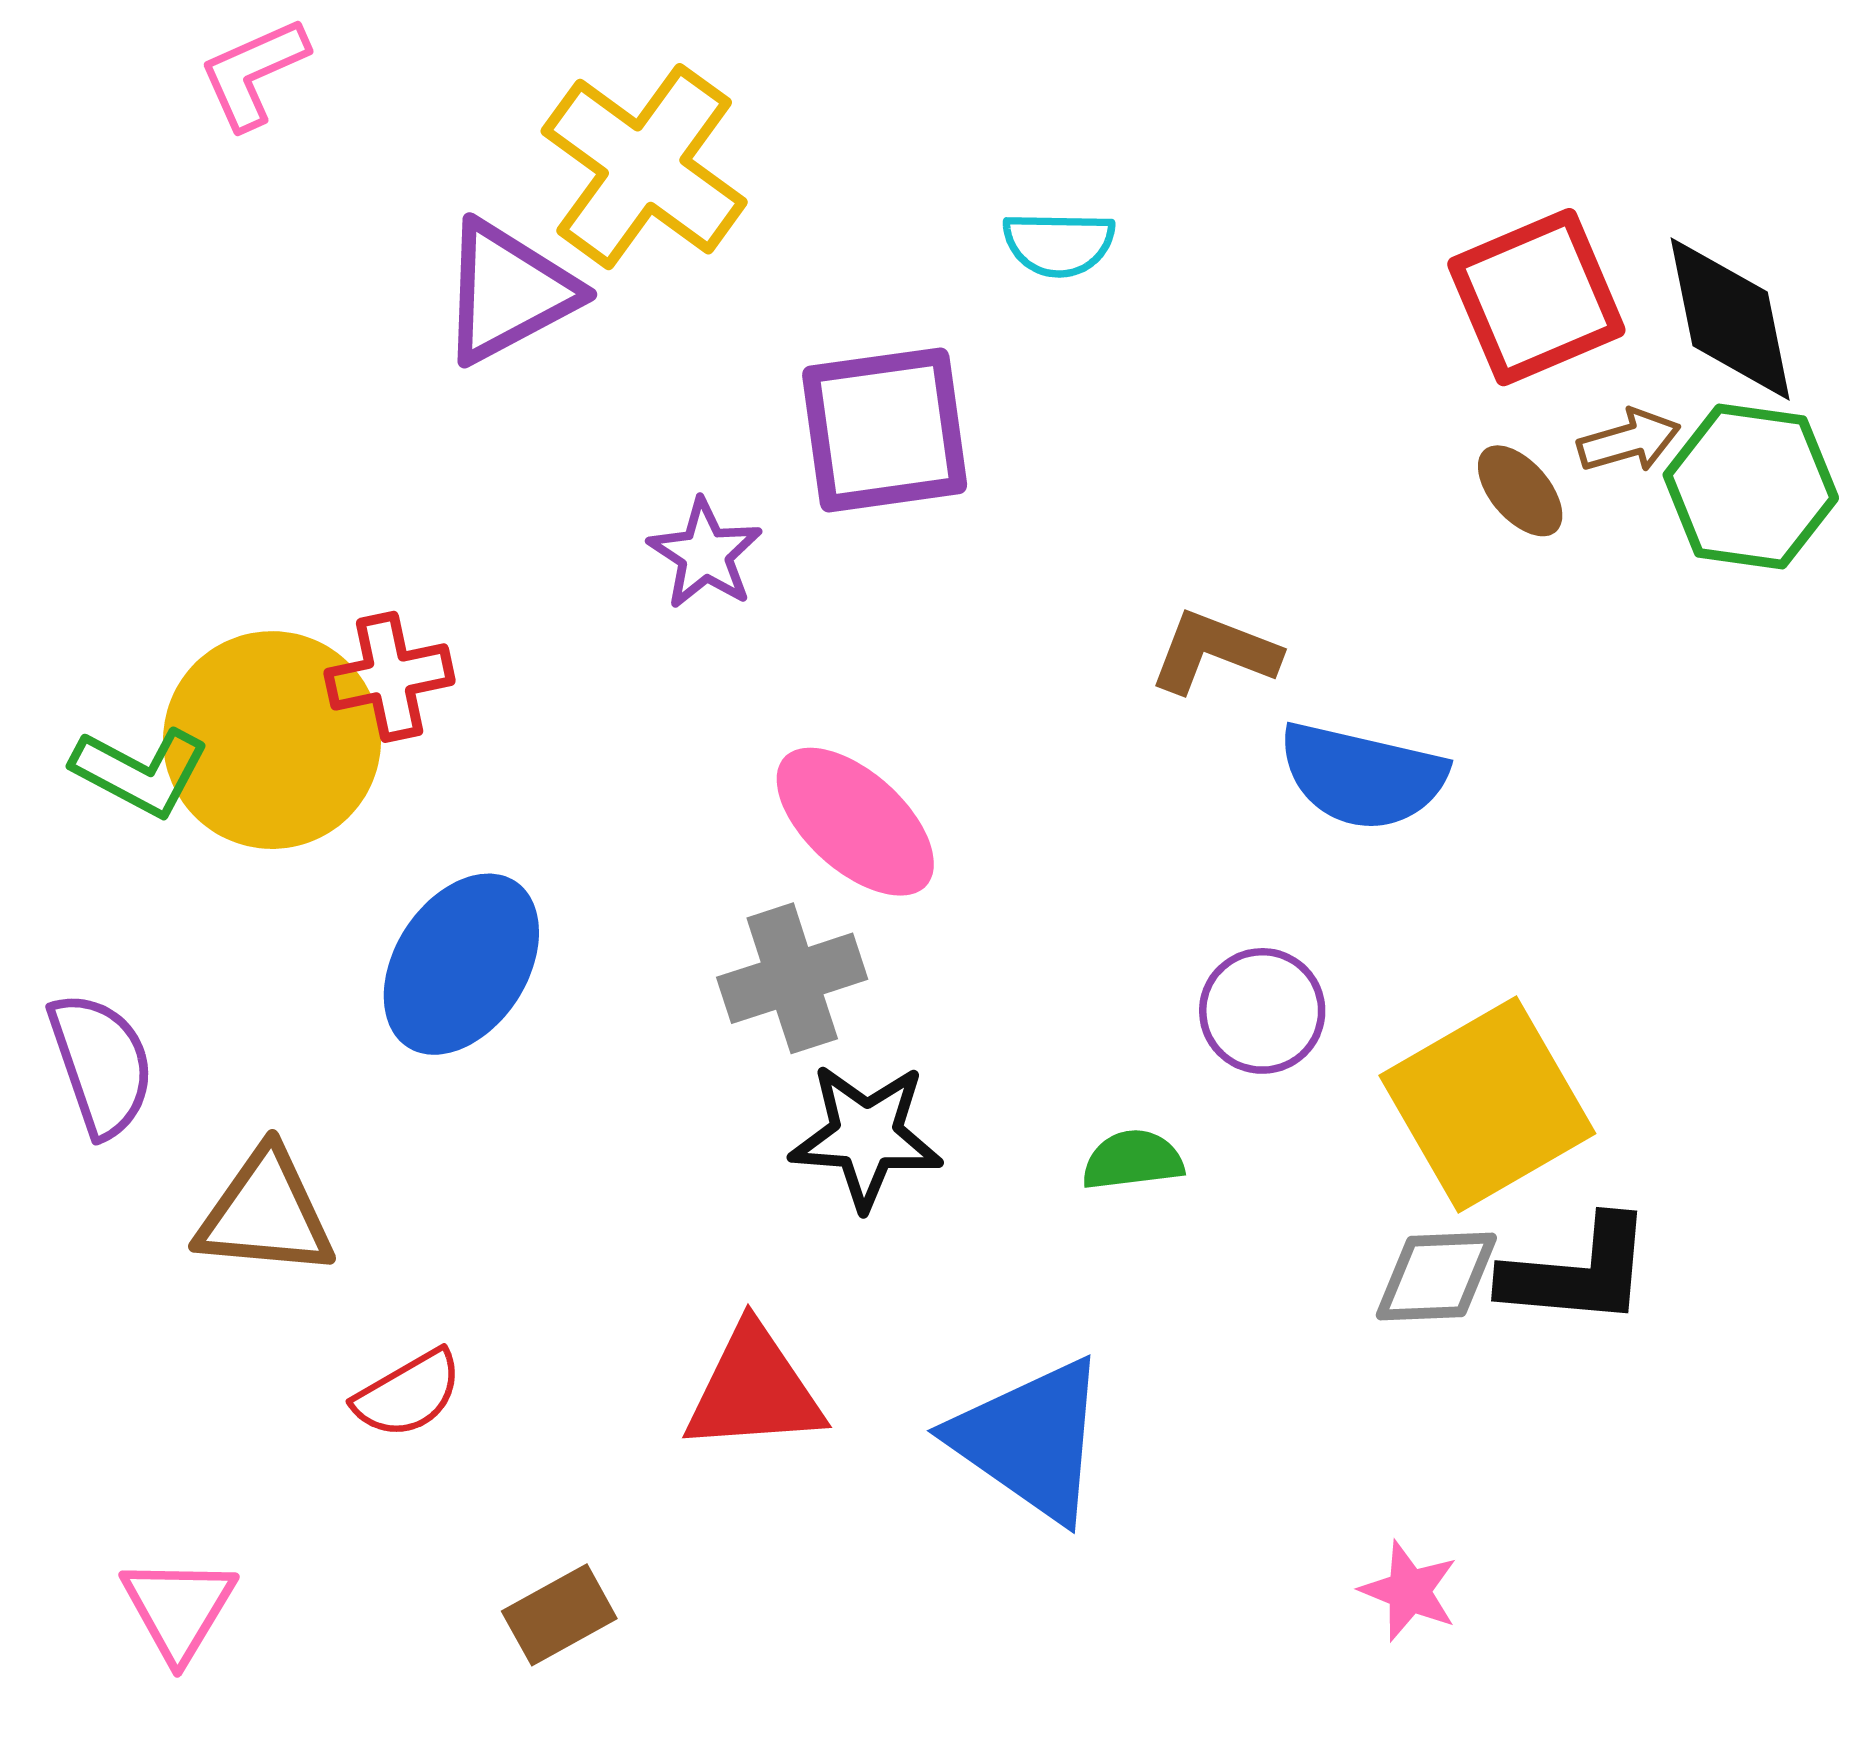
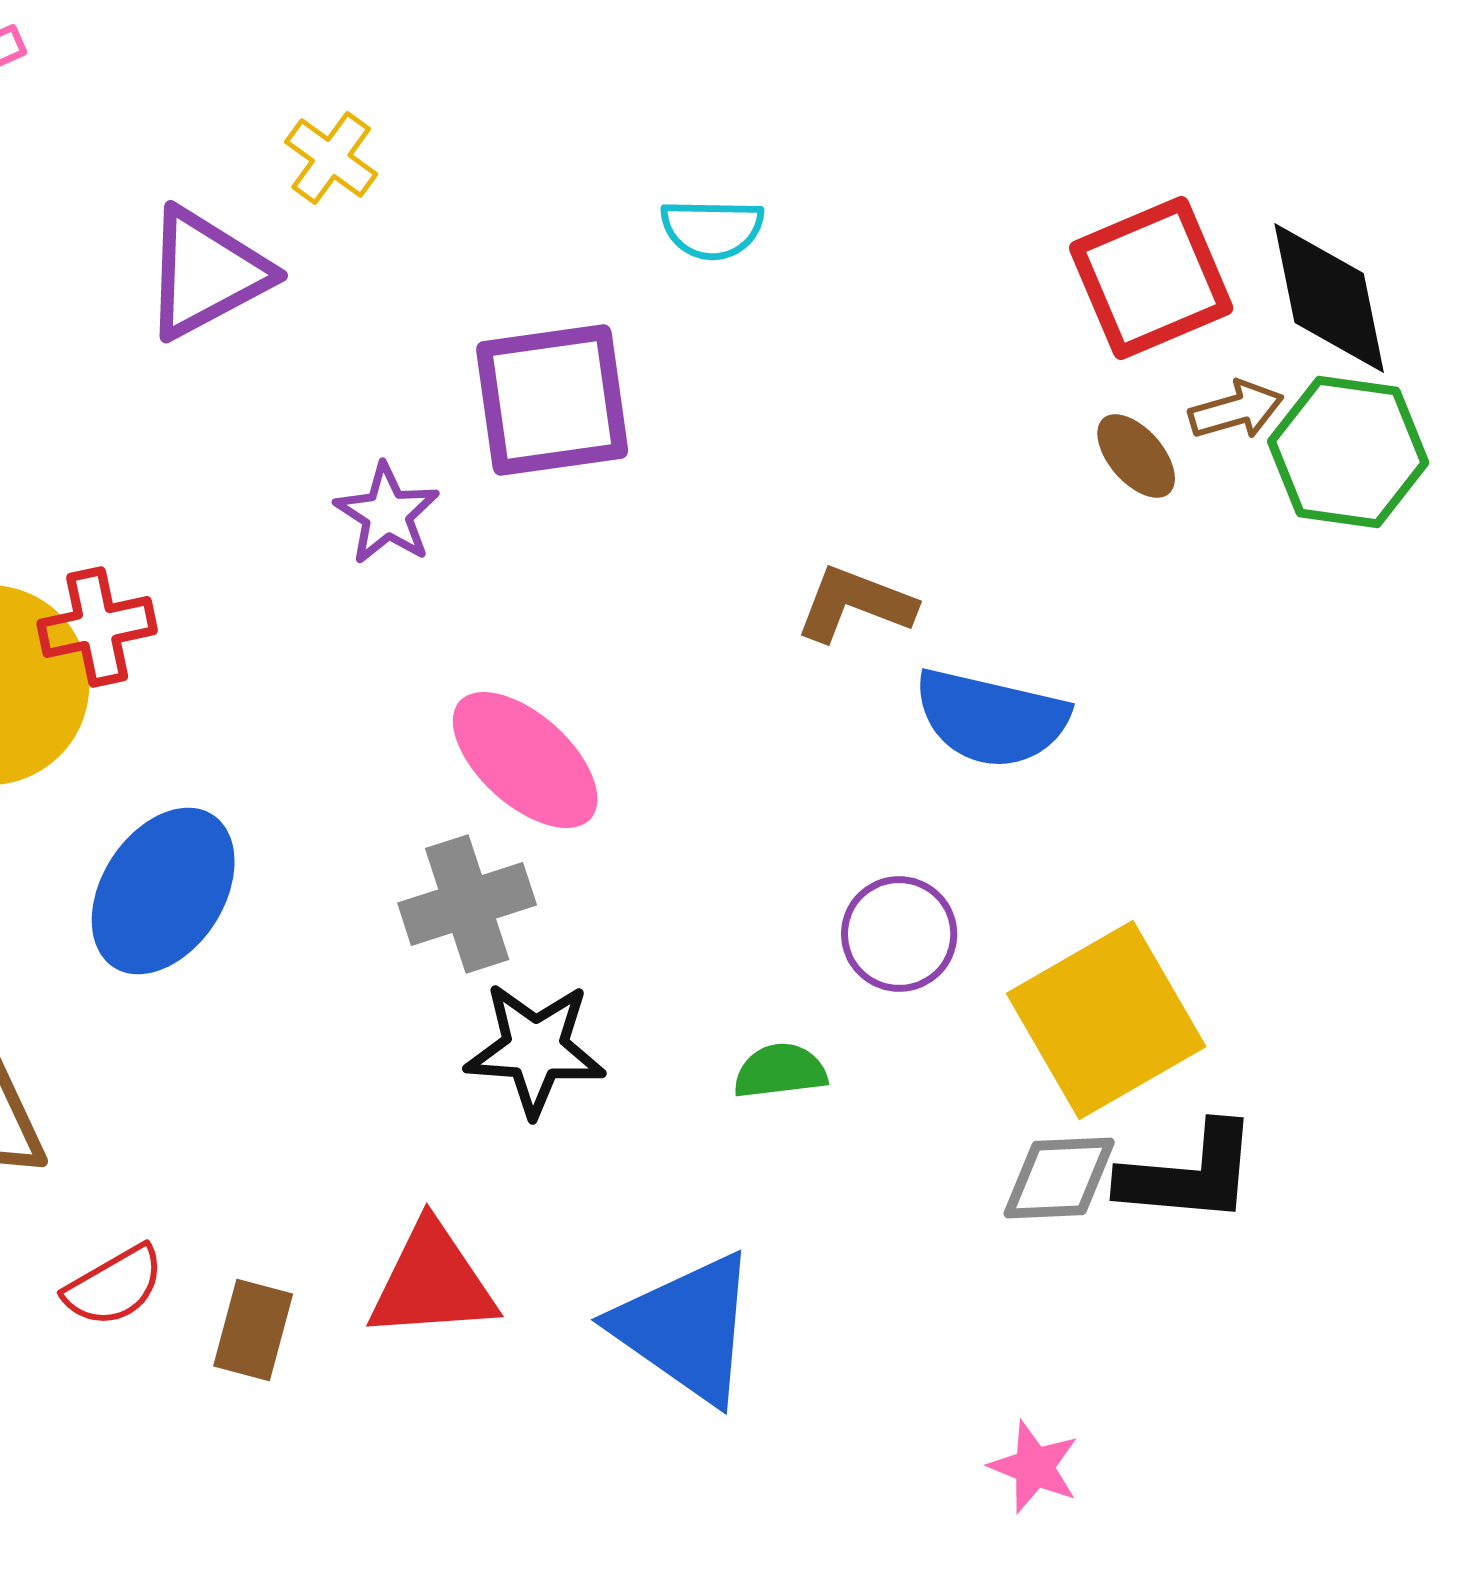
yellow cross: (644, 167) -> (331, 158), size x0.5
brown rectangle: (559, 1615) -> (253, 1330), moved, turned -46

